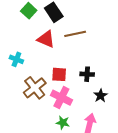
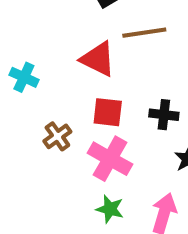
red triangle: (46, 39) -> (98, 59), moved
brown cross: (35, 88) -> (57, 136), size x0.6

